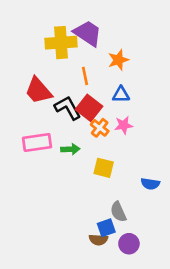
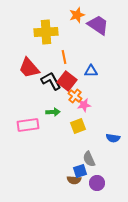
purple trapezoid: (88, 33) -> (98, 25), moved
orange star: (118, 60) -> (77, 15), moved
pink star: (124, 125) -> (84, 105), moved
pink rectangle: (37, 142) -> (28, 125), moved
yellow square: (104, 168) -> (78, 126), turned -35

